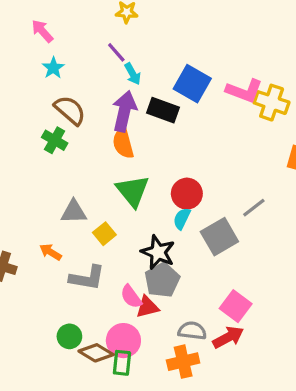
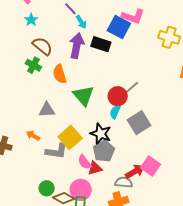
pink L-shape: (244, 91) -> (133, 16), moved
orange semicircle: (123, 143) -> (60, 74), moved
gray line: (254, 208) -> (132, 88), moved
yellow square: (104, 234) -> (70, 137), moved, size x1.6
red arrow: (228, 337) -> (135, 171), moved

